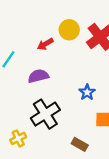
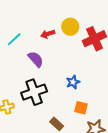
purple semicircle: (38, 76) -> (36, 59), turned 48

